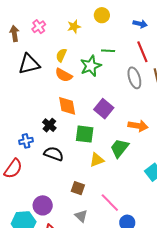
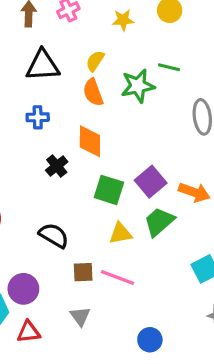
orange semicircle: (64, 75) -> (93, 92), turned 30
purple square: (104, 109) -> (151, 182), moved
blue cross: (26, 141) -> (38, 117), moved
black semicircle: (54, 154) -> (54, 235), moved
brown square: (78, 188) -> (83, 272), turned -32
pink line: (110, 203) -> (118, 278), moved, turned -35

